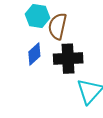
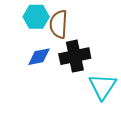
blue diamond: (34, 54) -> (39, 57), turned 40

